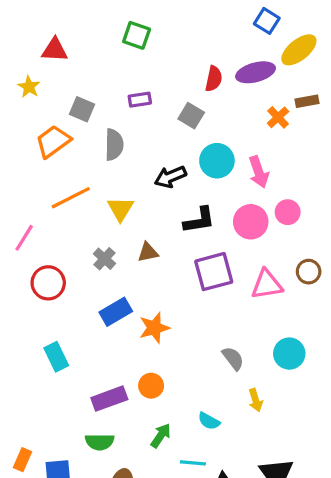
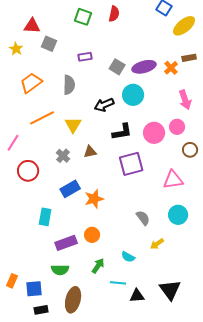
purple ellipse: (256, 72) -> (144, 67), moved
red semicircle: (214, 79) -> (114, 14), moved
gray square: (82, 109) -> (49, 44), moved
pink arrow: (259, 172) -> (185, 100), moved
brown circle: (309, 272) -> (190, 150), moved
pink triangle: (267, 284) -> (173, 180), moved
cyan rectangle: (56, 357) -> (45, 217), moved, turned 36
yellow arrow: (256, 400) -> (157, 244), turned 72

